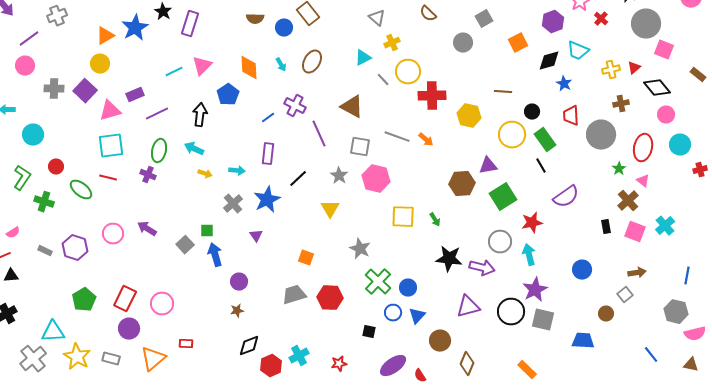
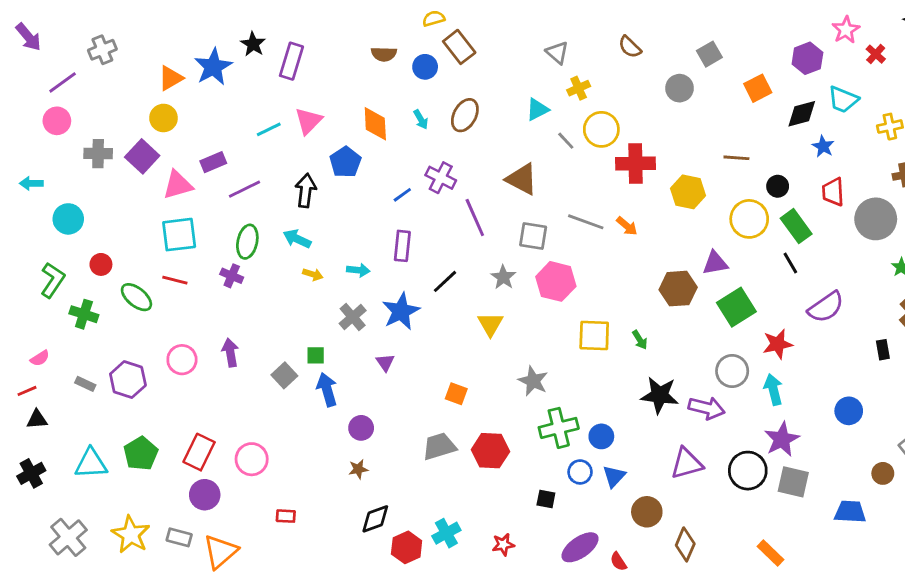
purple arrow: (147, 229) -> (230, 353), turned 48
green cross: (378, 282) -> (559, 428), turned 32
cyan triangle: (53, 332) -> (91, 463), moved
orange triangle: (153, 359) -> (220, 552), moved

